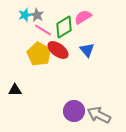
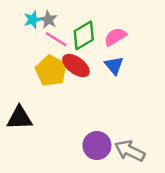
pink semicircle: (83, 17) -> (115, 37), moved
black triangle: (15, 90) -> (20, 118), size x1.5

